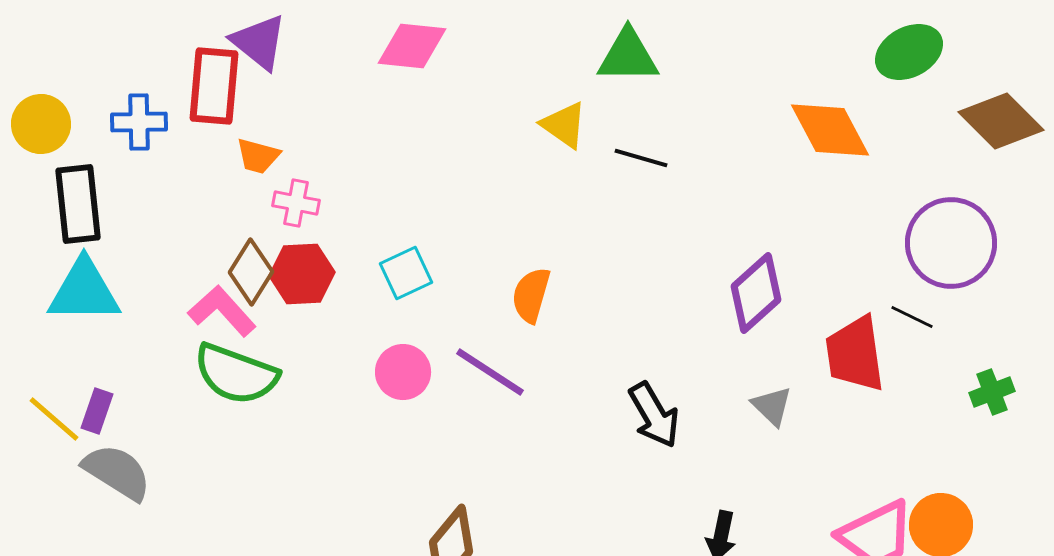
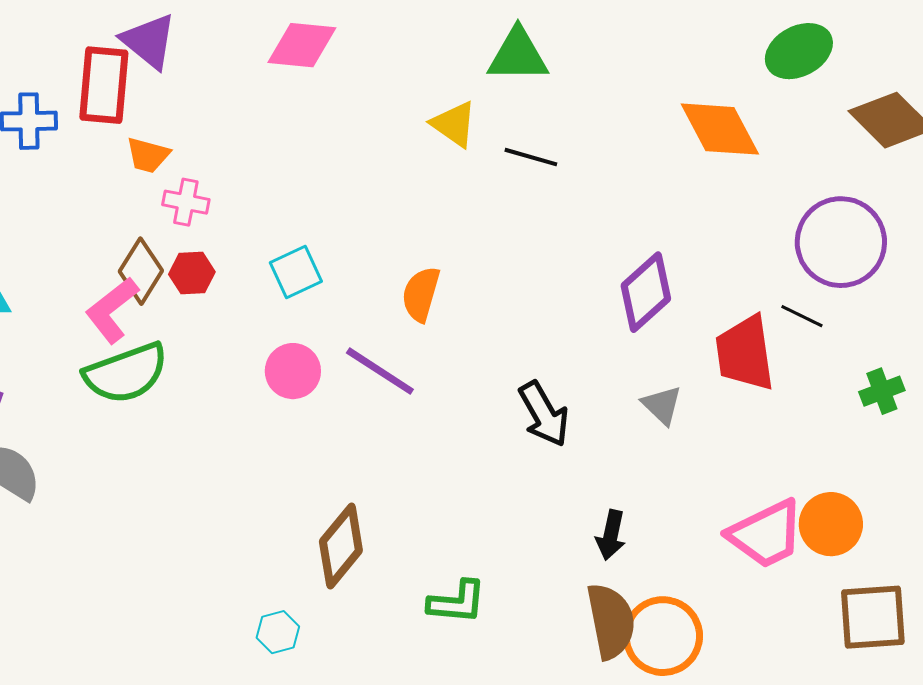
red hexagon: (302, 274) -> (192, 273), size x0.7
pink L-shape: (222, 311) -> (112, 310), turned -86
green semicircle: (236, 374) -> (126, 373), turned -40

